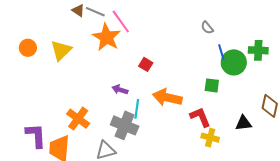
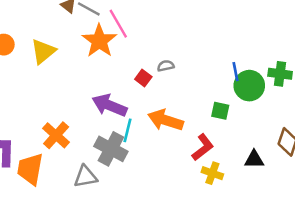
gray semicircle: (207, 28) -> (166, 66), moved, turned 112
purple arrow: (120, 90) -> (109, 105), size x1.8
red L-shape: (200, 117) -> (203, 147), turned 70

